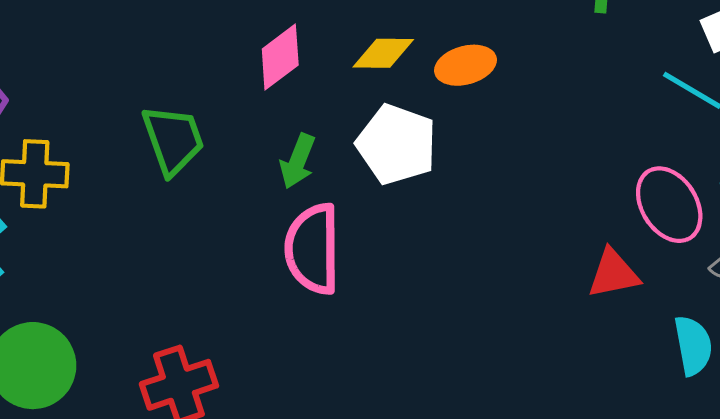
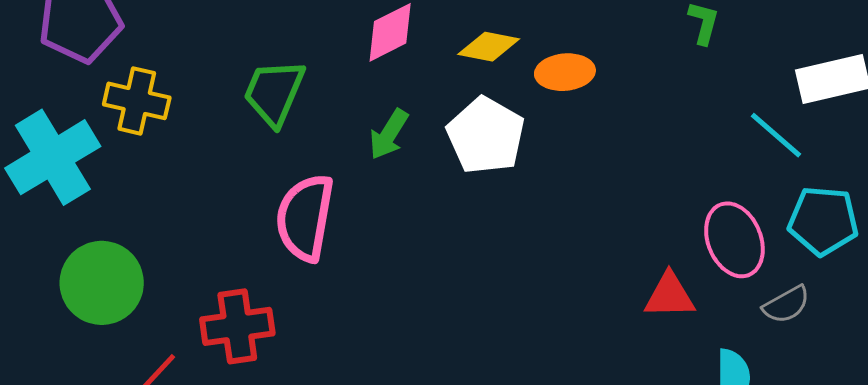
green trapezoid: (173, 140) -> (274, 93), turned -148
pink semicircle: (313, 249) -> (305, 218), moved

